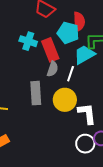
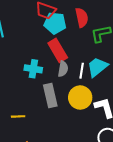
cyan pentagon: (68, 33) -> (55, 23), moved
cyan cross: (28, 41) -> (33, 69), moved
cyan trapezoid: (84, 55) -> (97, 67), moved

